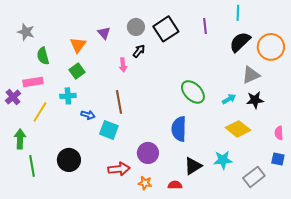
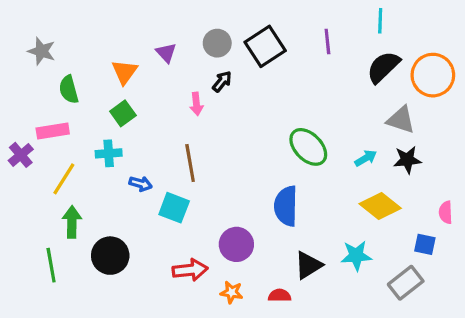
gray triangle: (251, 75) -> (401, 120), turned 42
green arrow: (20, 139) -> (72, 222), moved
blue square: (278, 159) -> (425, 244), moved

